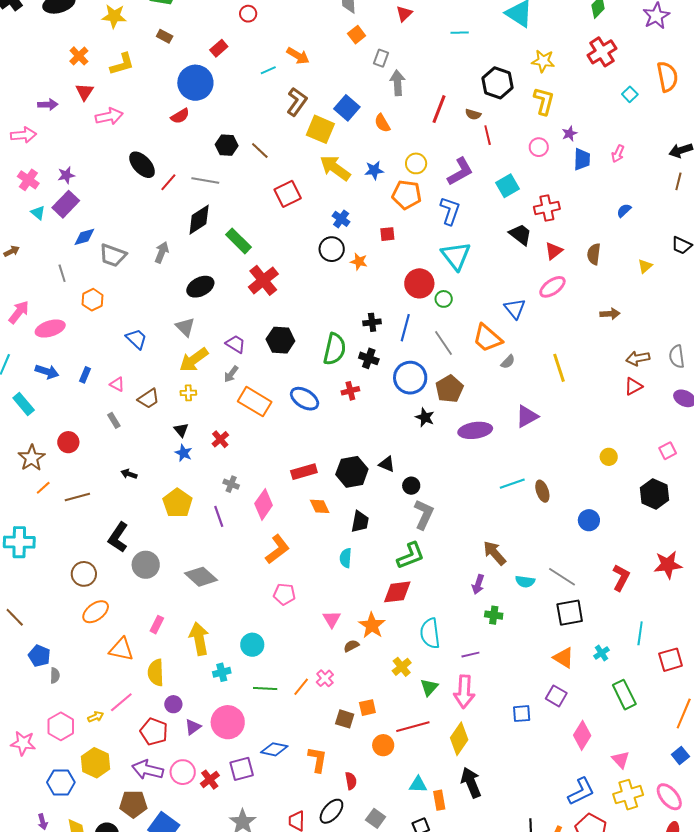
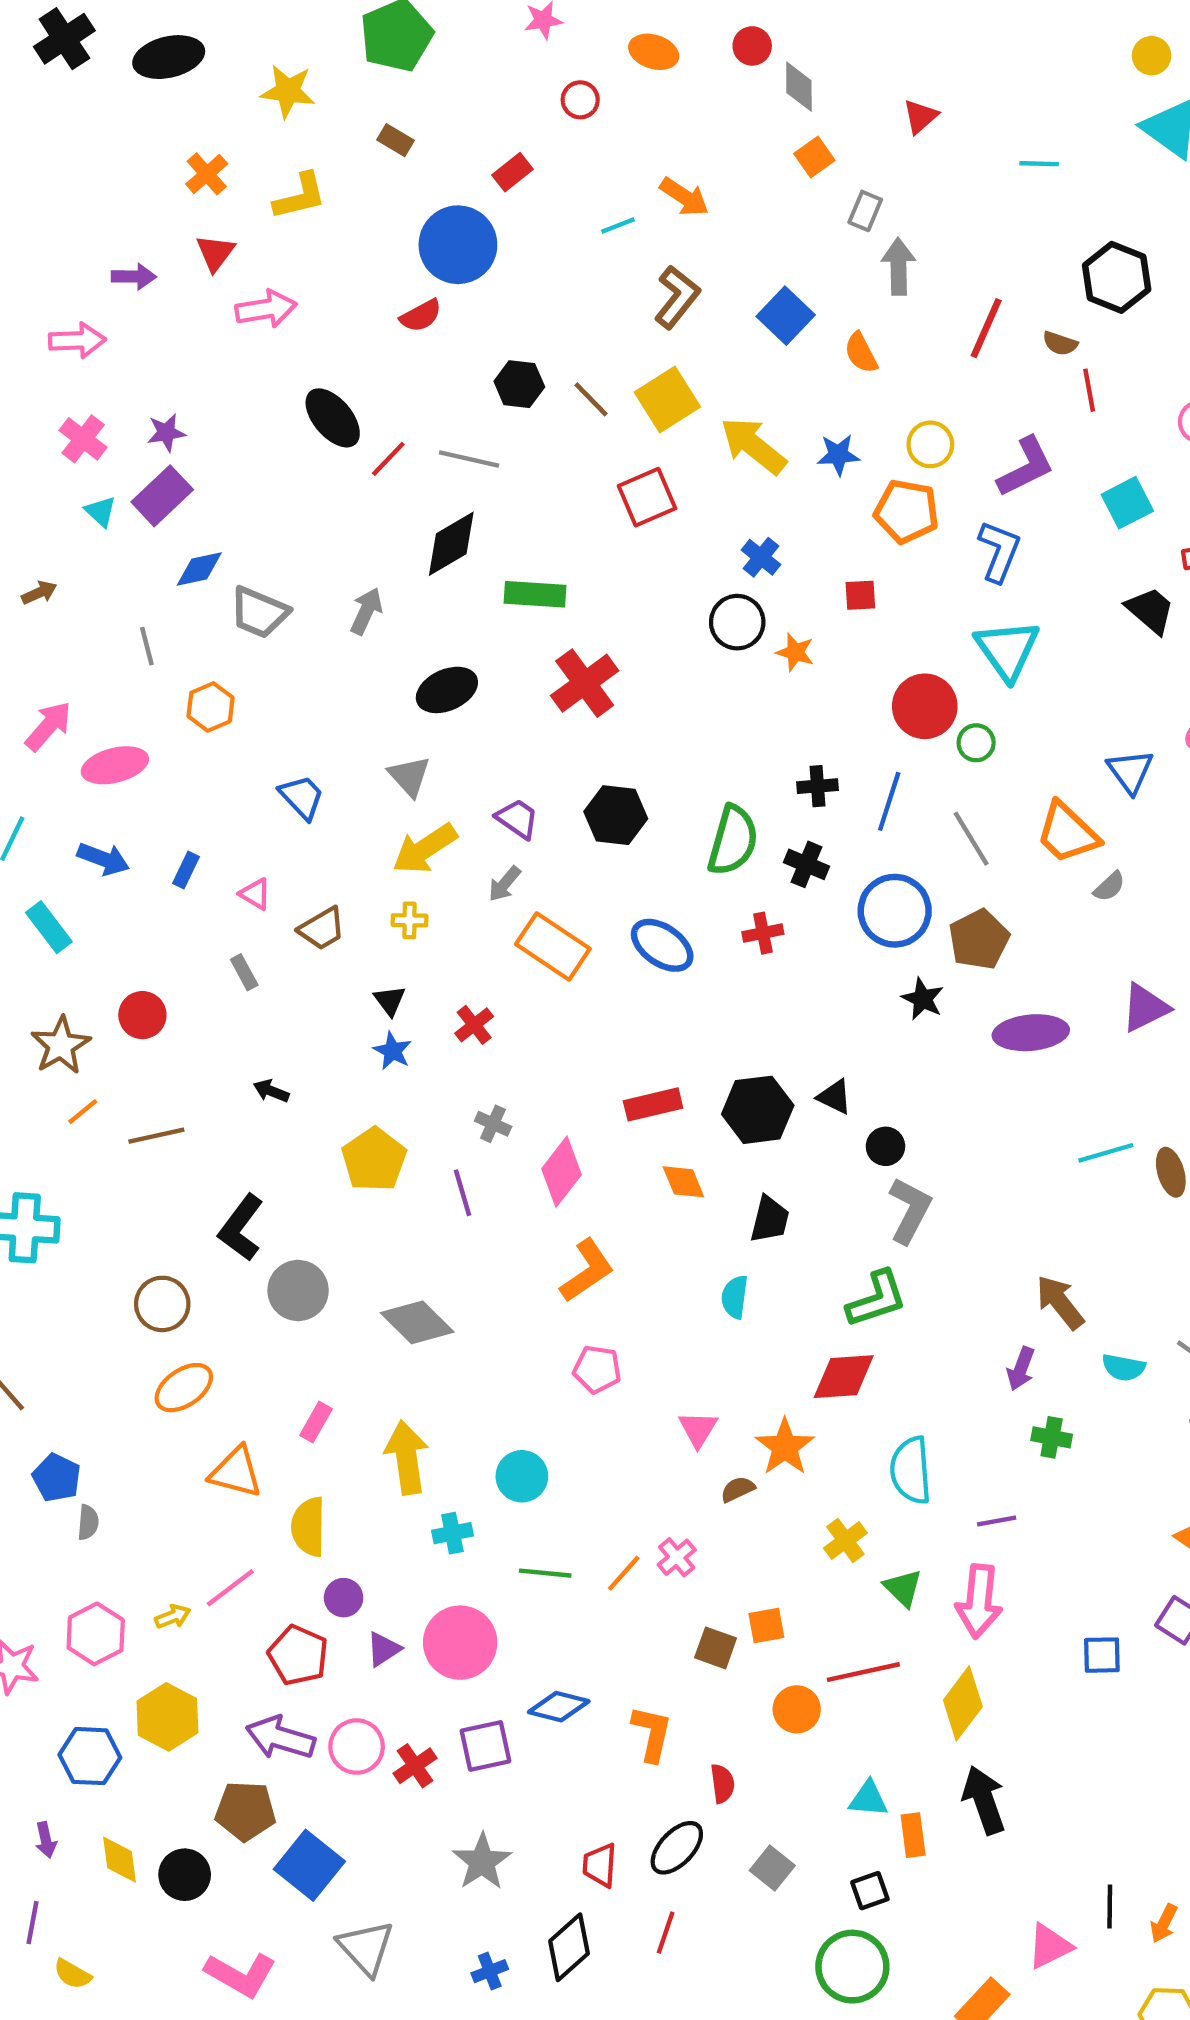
yellow square: (320, 129) -> (667, 399), moved, turned 32
green rectangle: (238, 241) -> (535, 594), turned -44
green triangle: (429, 687) -> (903, 1588), turned -30

